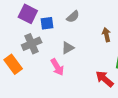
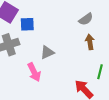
gray semicircle: (73, 17) -> (86, 19), moved

